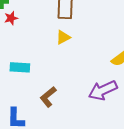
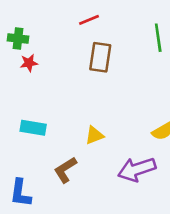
yellow triangle: (63, 37) -> (94, 135), moved

